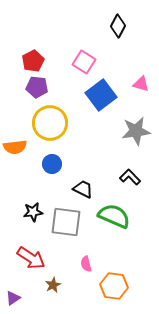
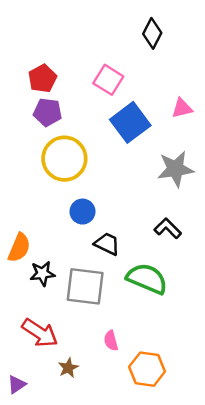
pink triangle: (141, 84) -> (182, 108), turned -30
orange semicircle: (15, 147) -> (19, 248), moved, turned -60
blue circle: (52, 164) -> (82, 212), moved

